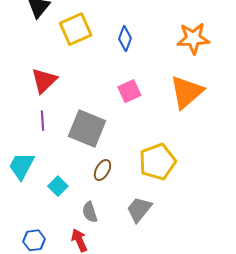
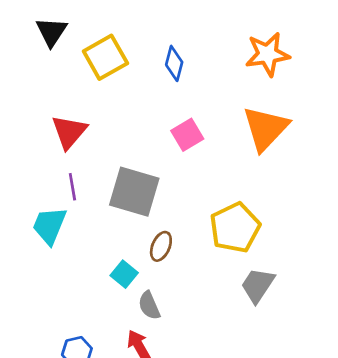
cyan trapezoid: (22, 166) -> (49, 225), moved
cyan square: (58, 186) -> (124, 274), moved
gray trapezoid: (139, 209) -> (258, 285), moved

